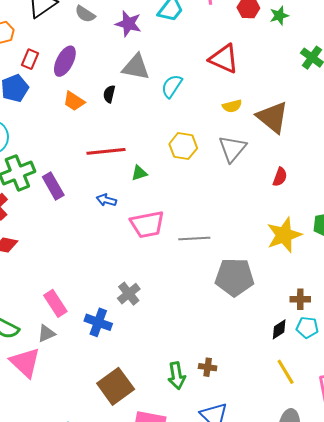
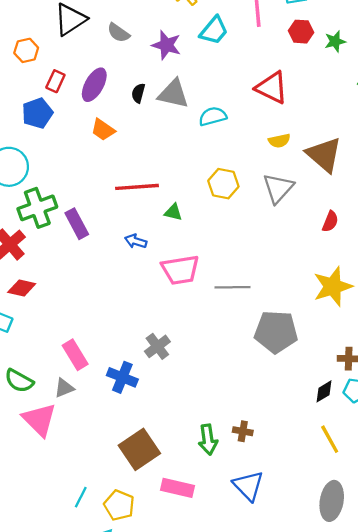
cyan semicircle: (172, 86) -> (213, 116), turned 40
black semicircle: (109, 94) -> (138, 93), moved
green triangle: (139, 173) -> (173, 212), turned 30

